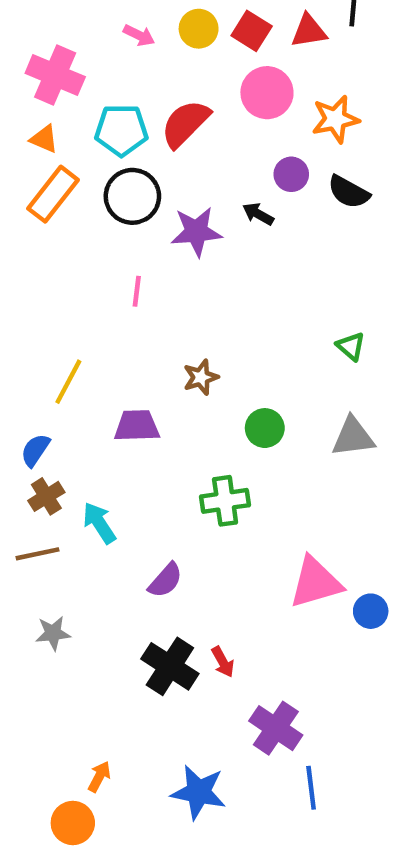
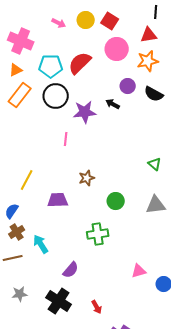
red triangle: (309, 31) -> (149, 35), moved
orange triangle: (44, 139) -> (16, 70), turned -48
pink line: (137, 291) -> (66, 139), moved
pink triangle: (316, 582) -> (139, 271), size x0.6
black cross: (170, 666) -> (59, 301), moved

